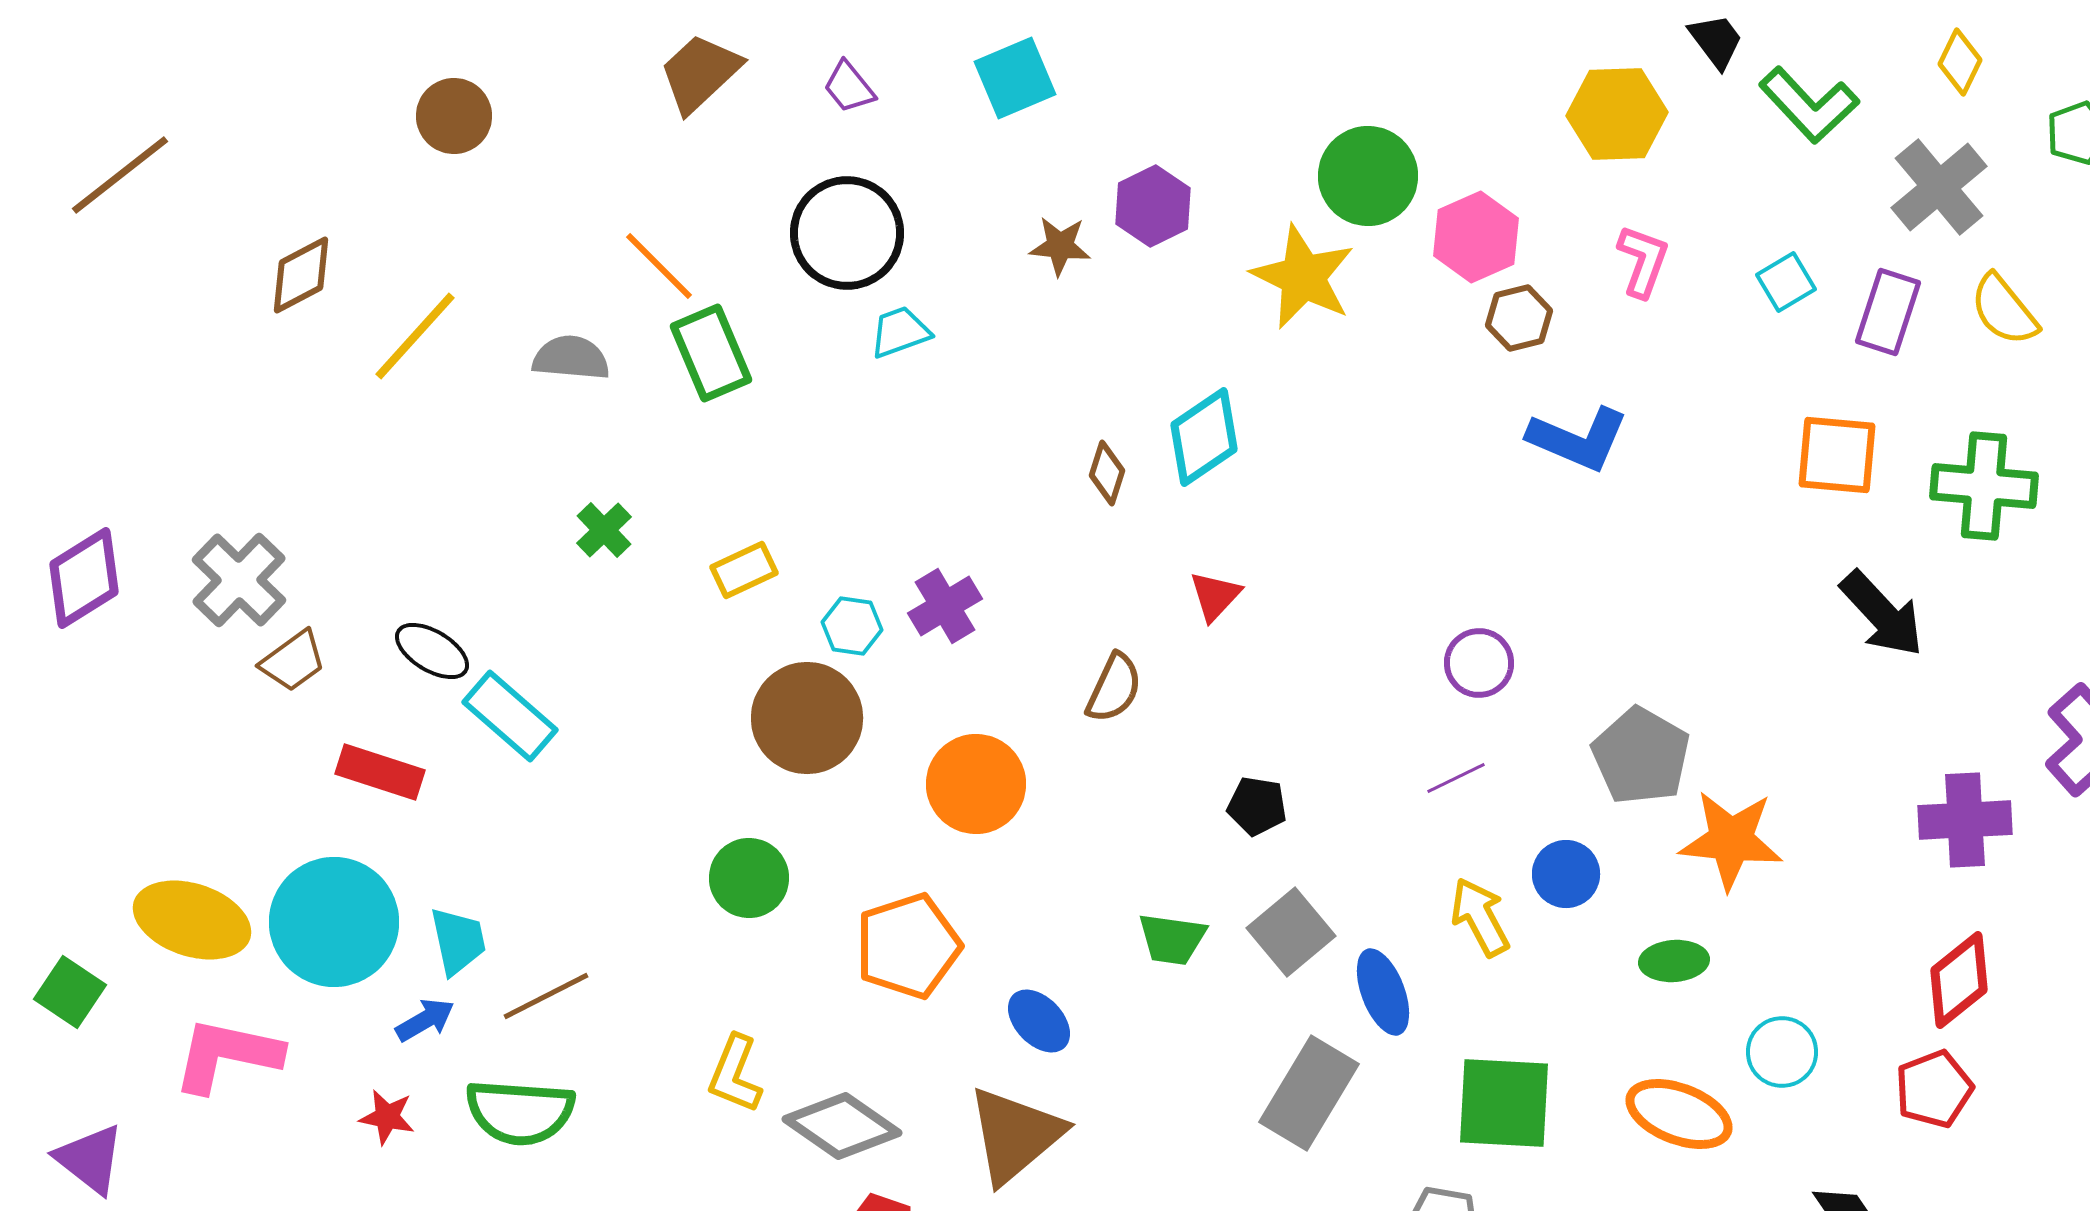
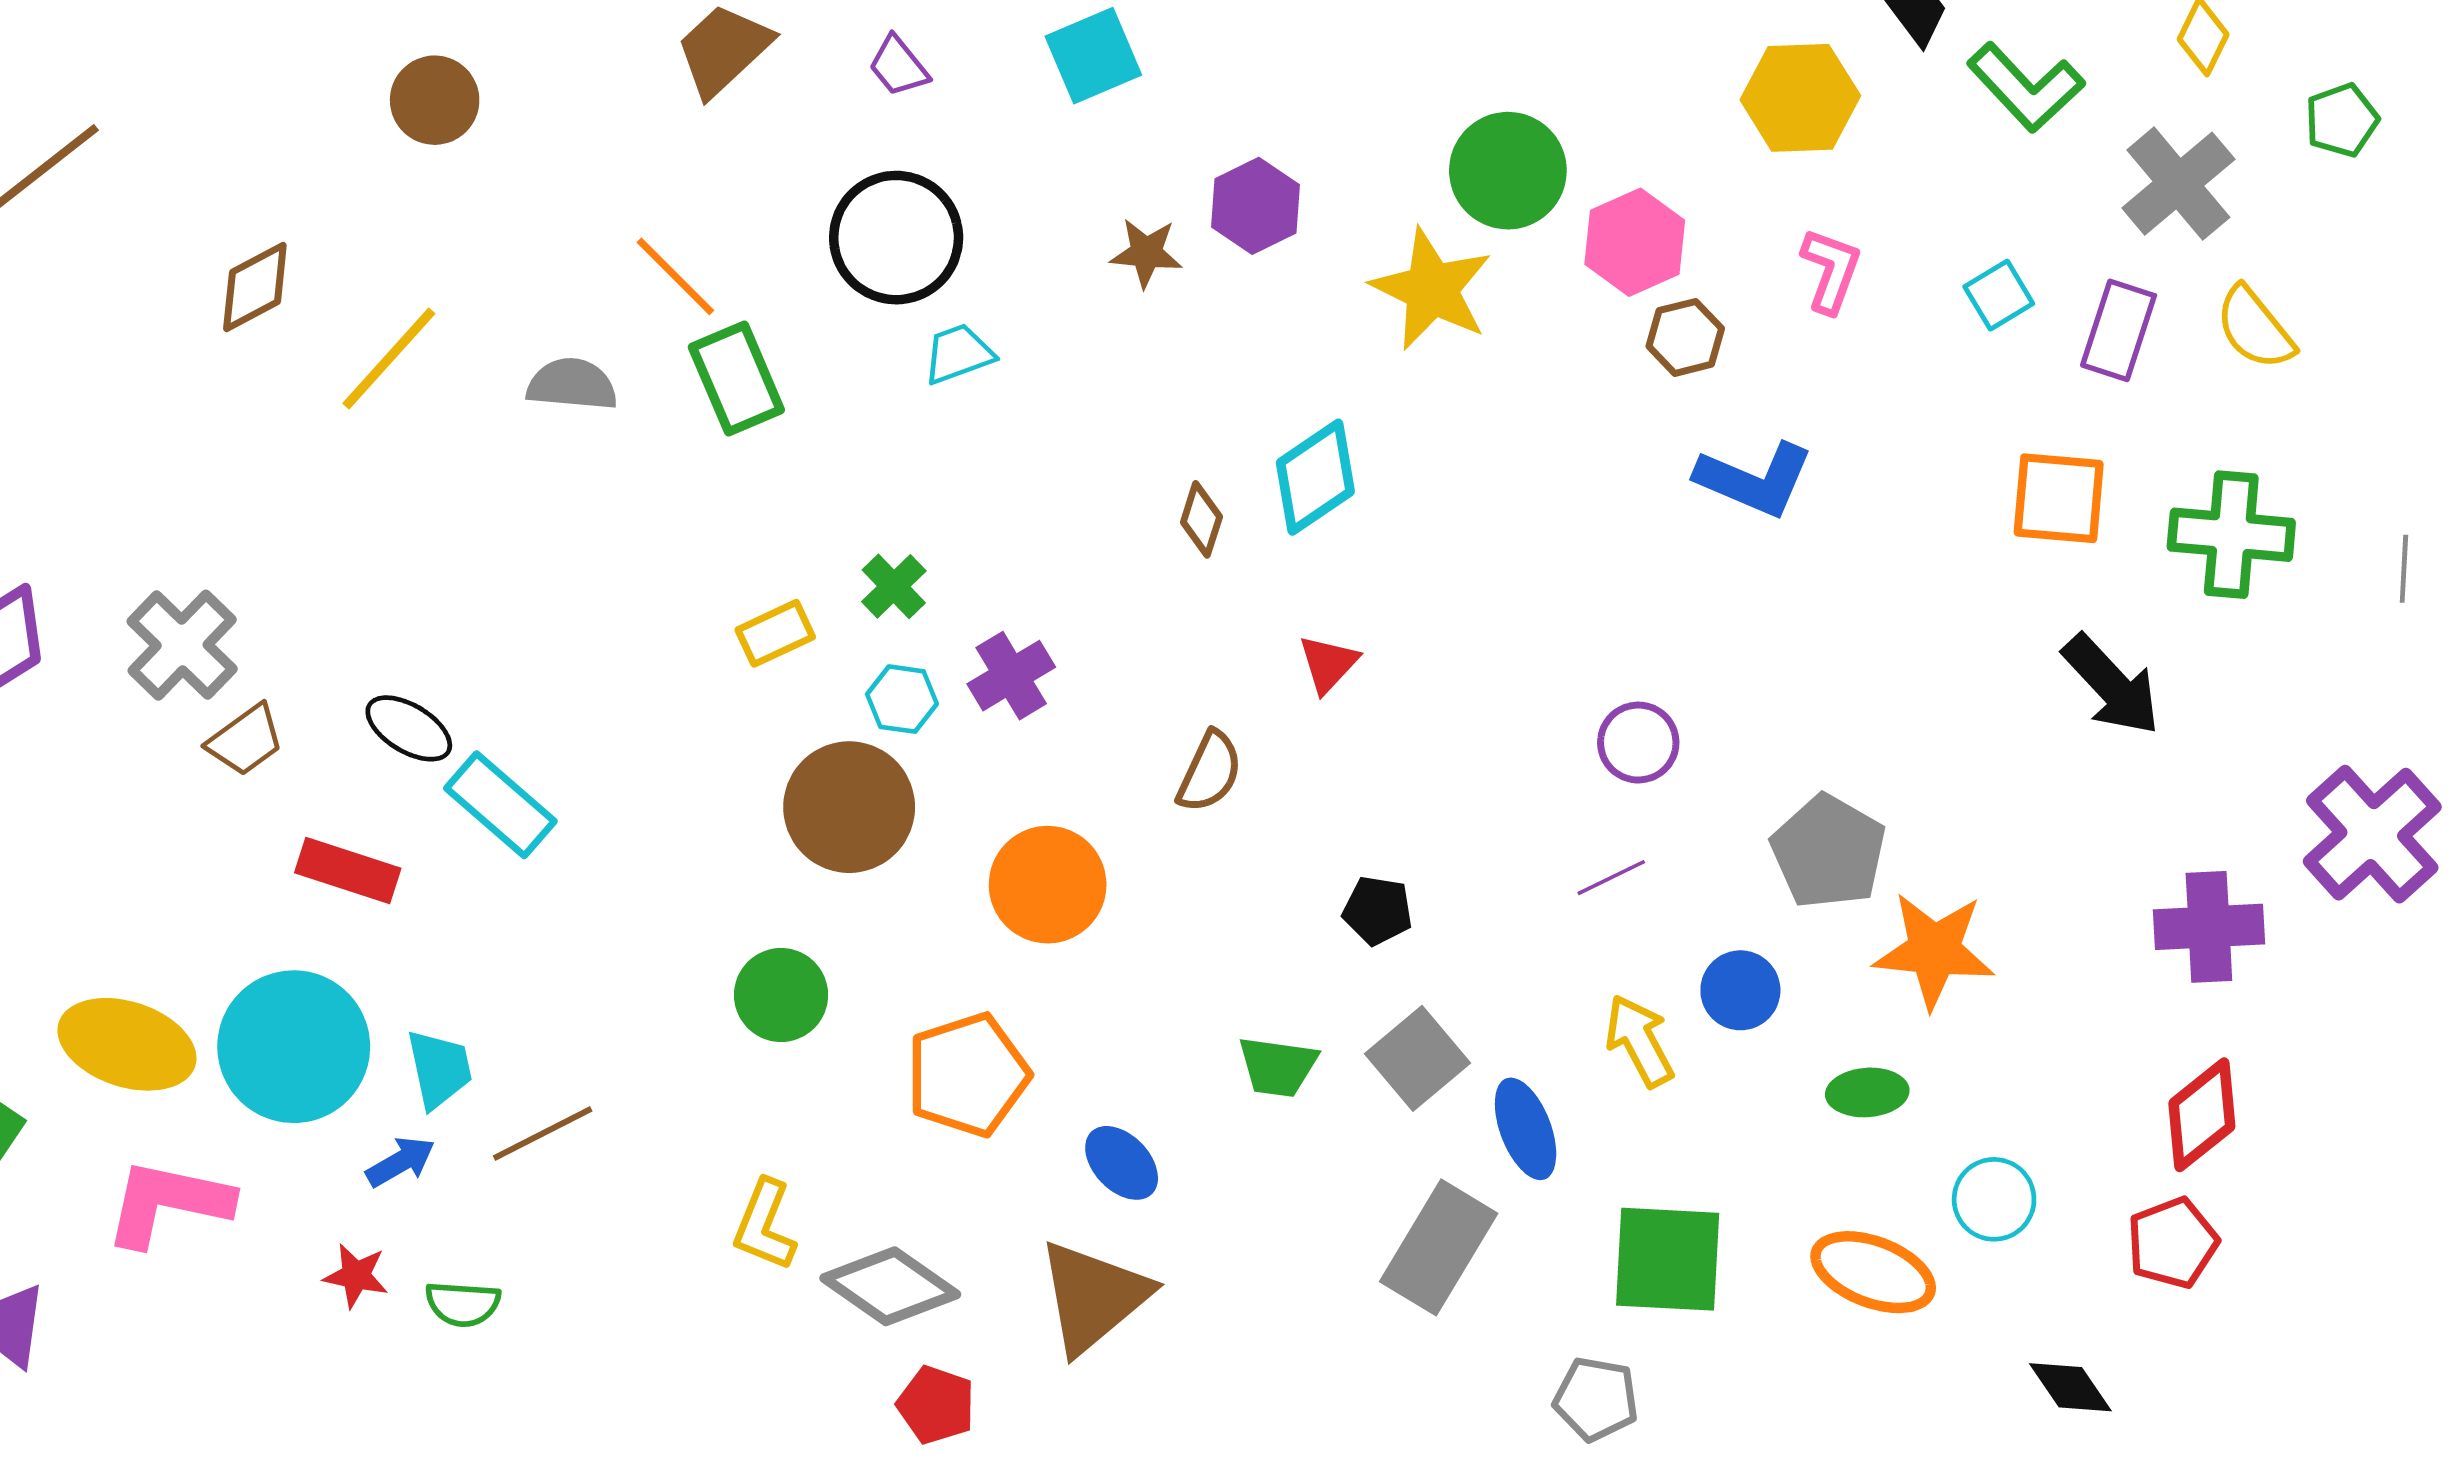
green cross: (604, 530) -> (894, 586), moved
green semicircle: (520, 1112) -> (463, 1304), moved, size x0.6

